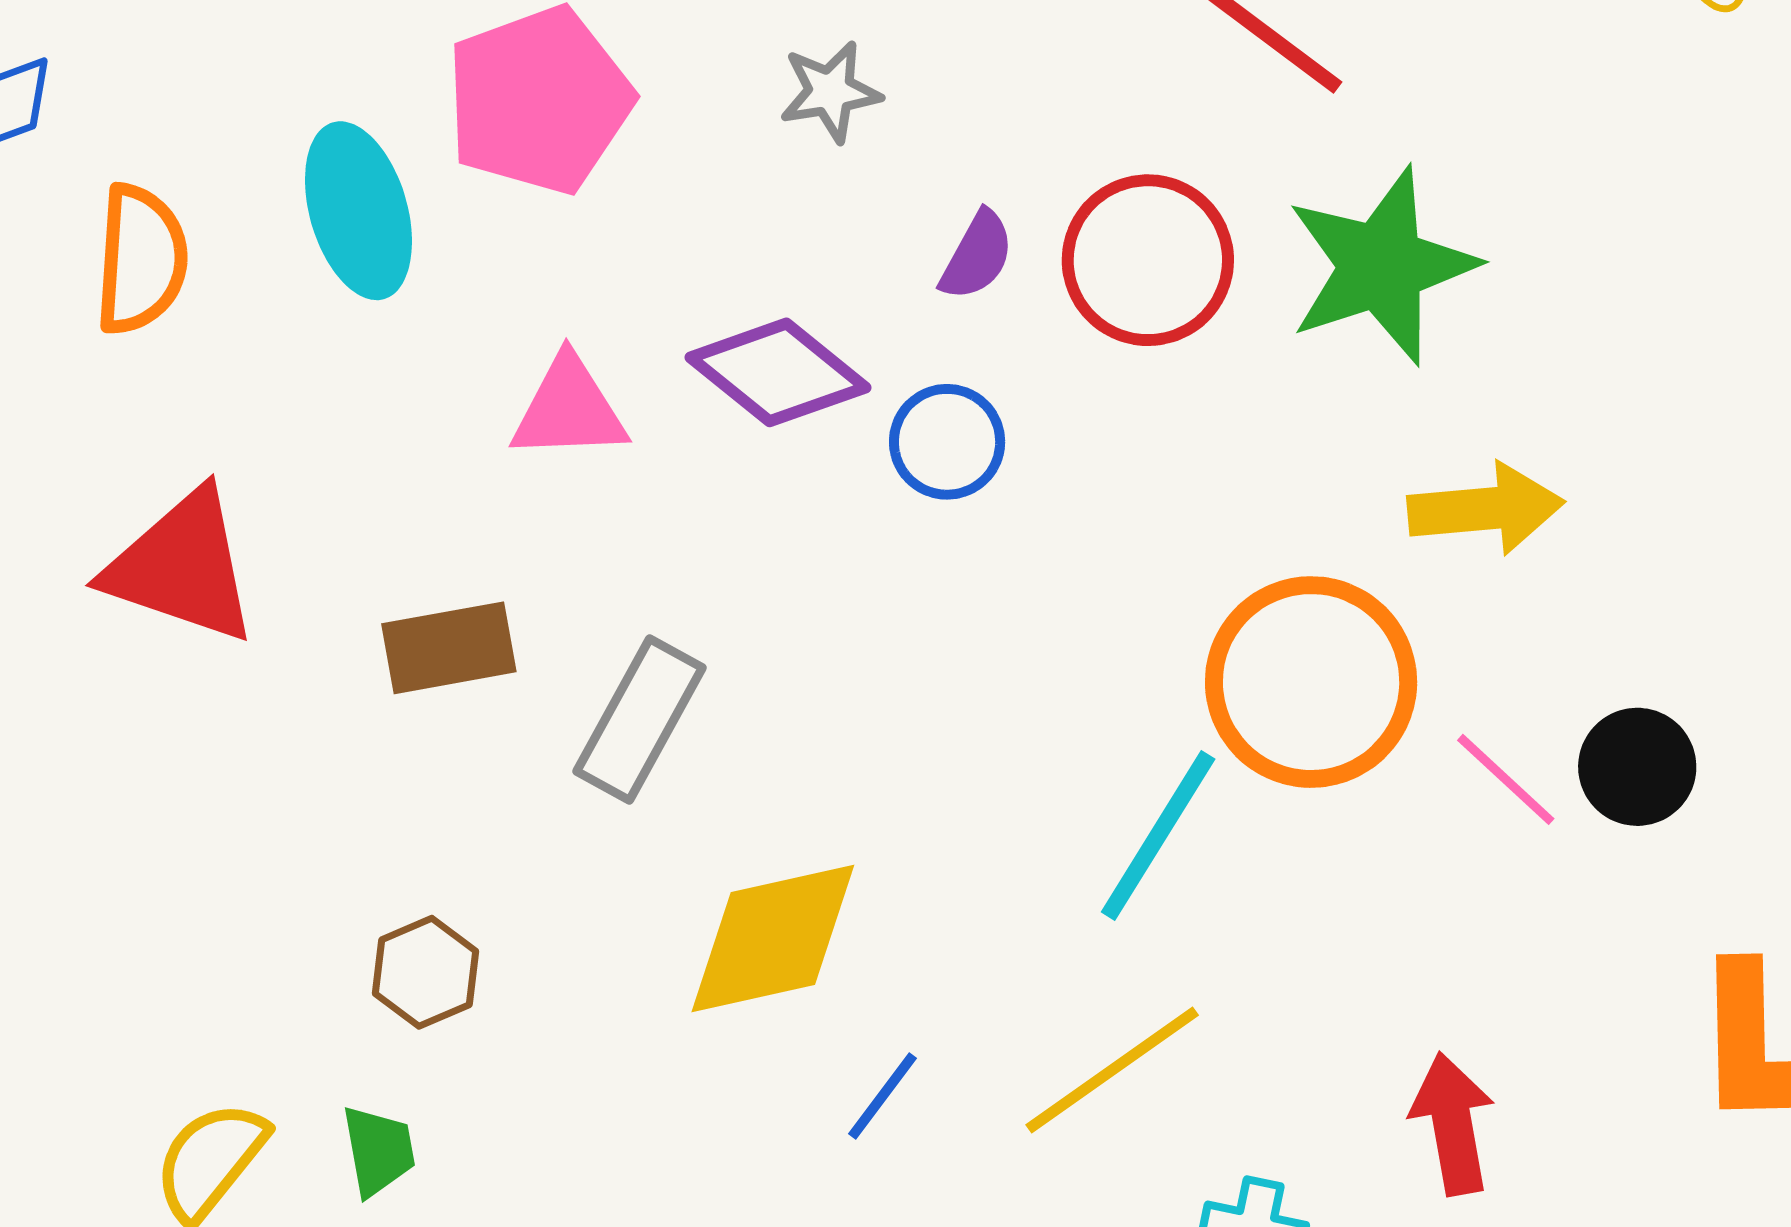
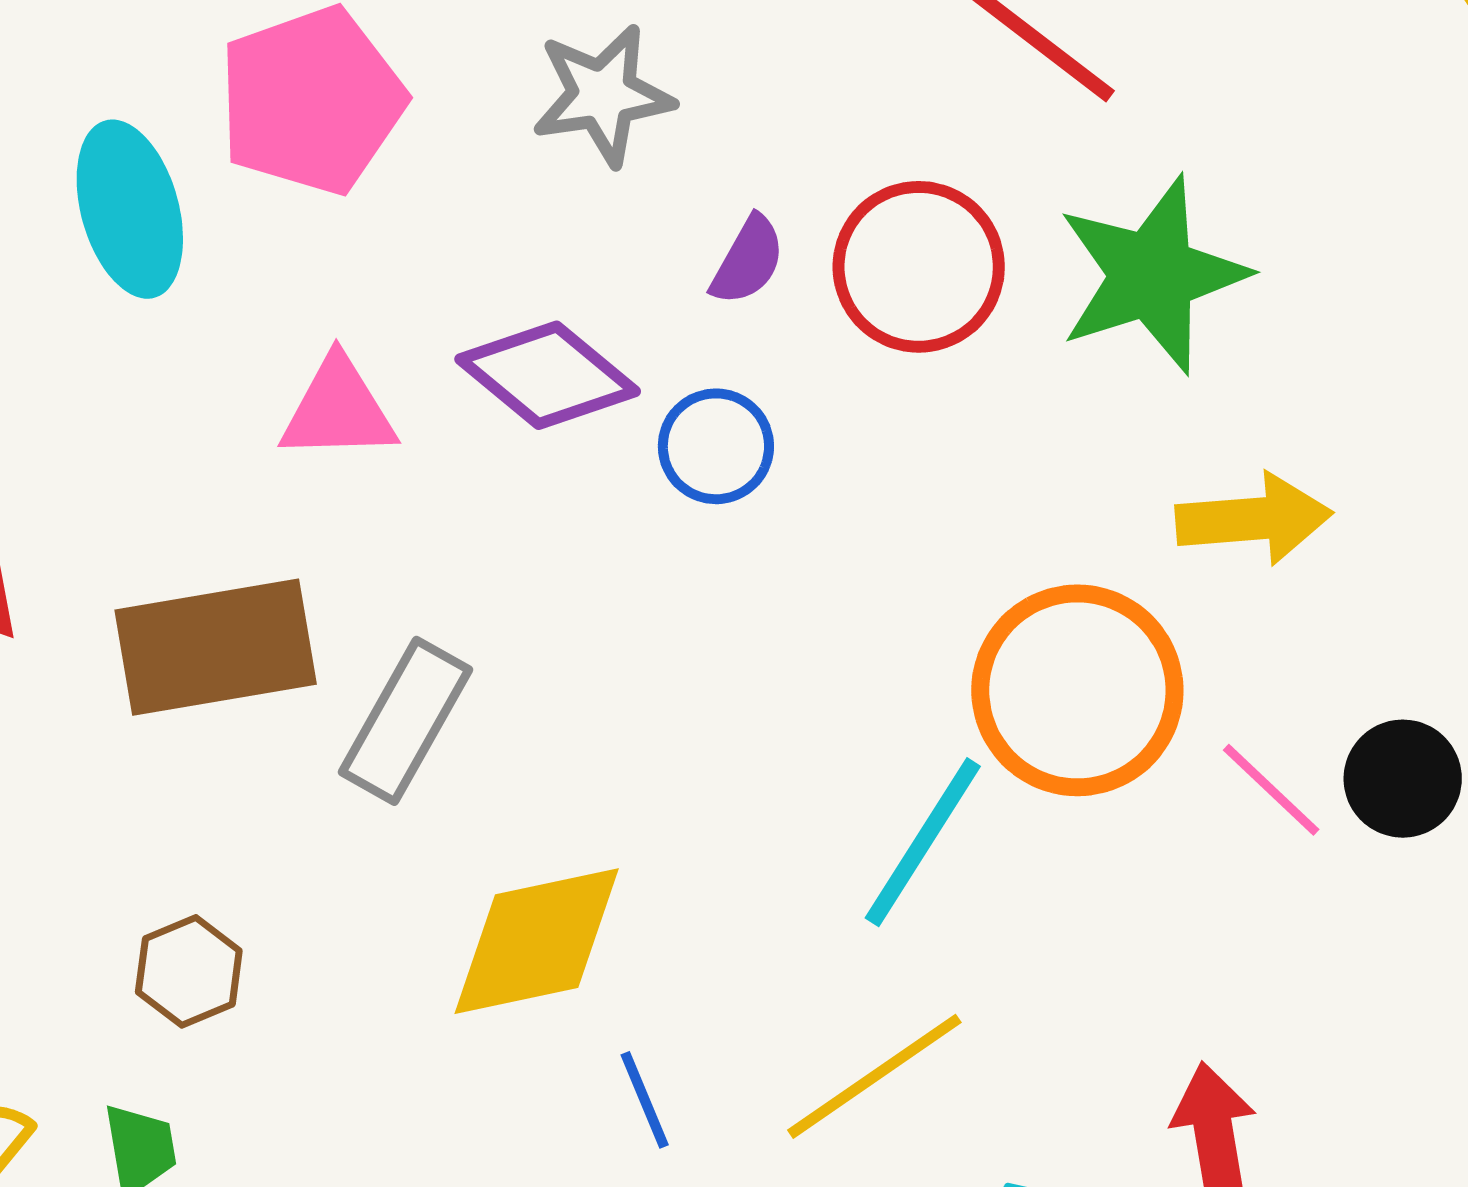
gray star: (830, 92) -> (603, 95), size x1.4
brown rectangle: (449, 648) -> (216, 647), size x1.5
blue line: (883, 1096) -> (645, 1100), turned -60

